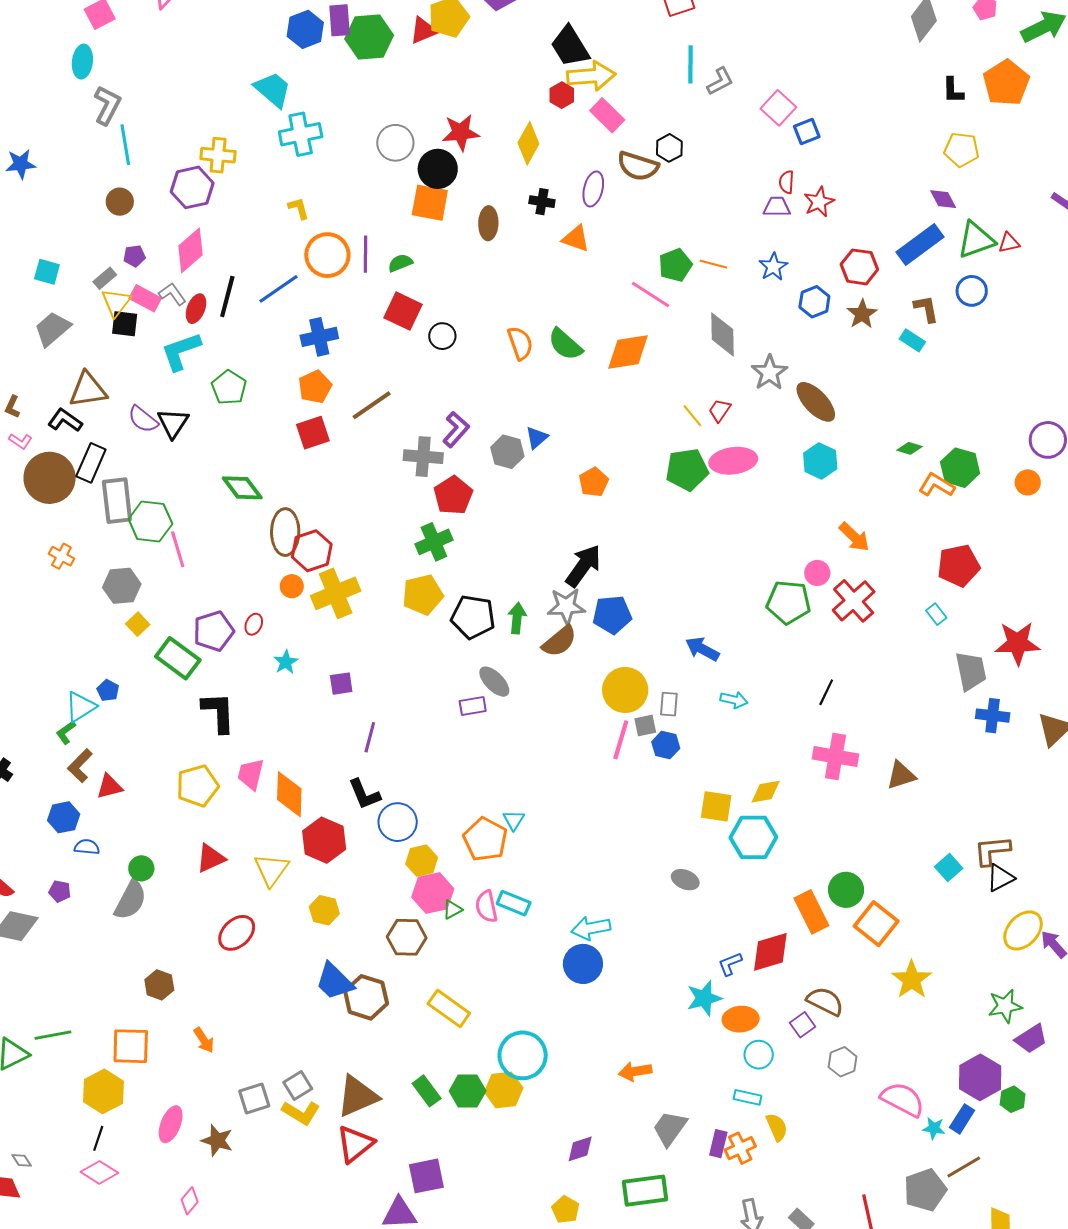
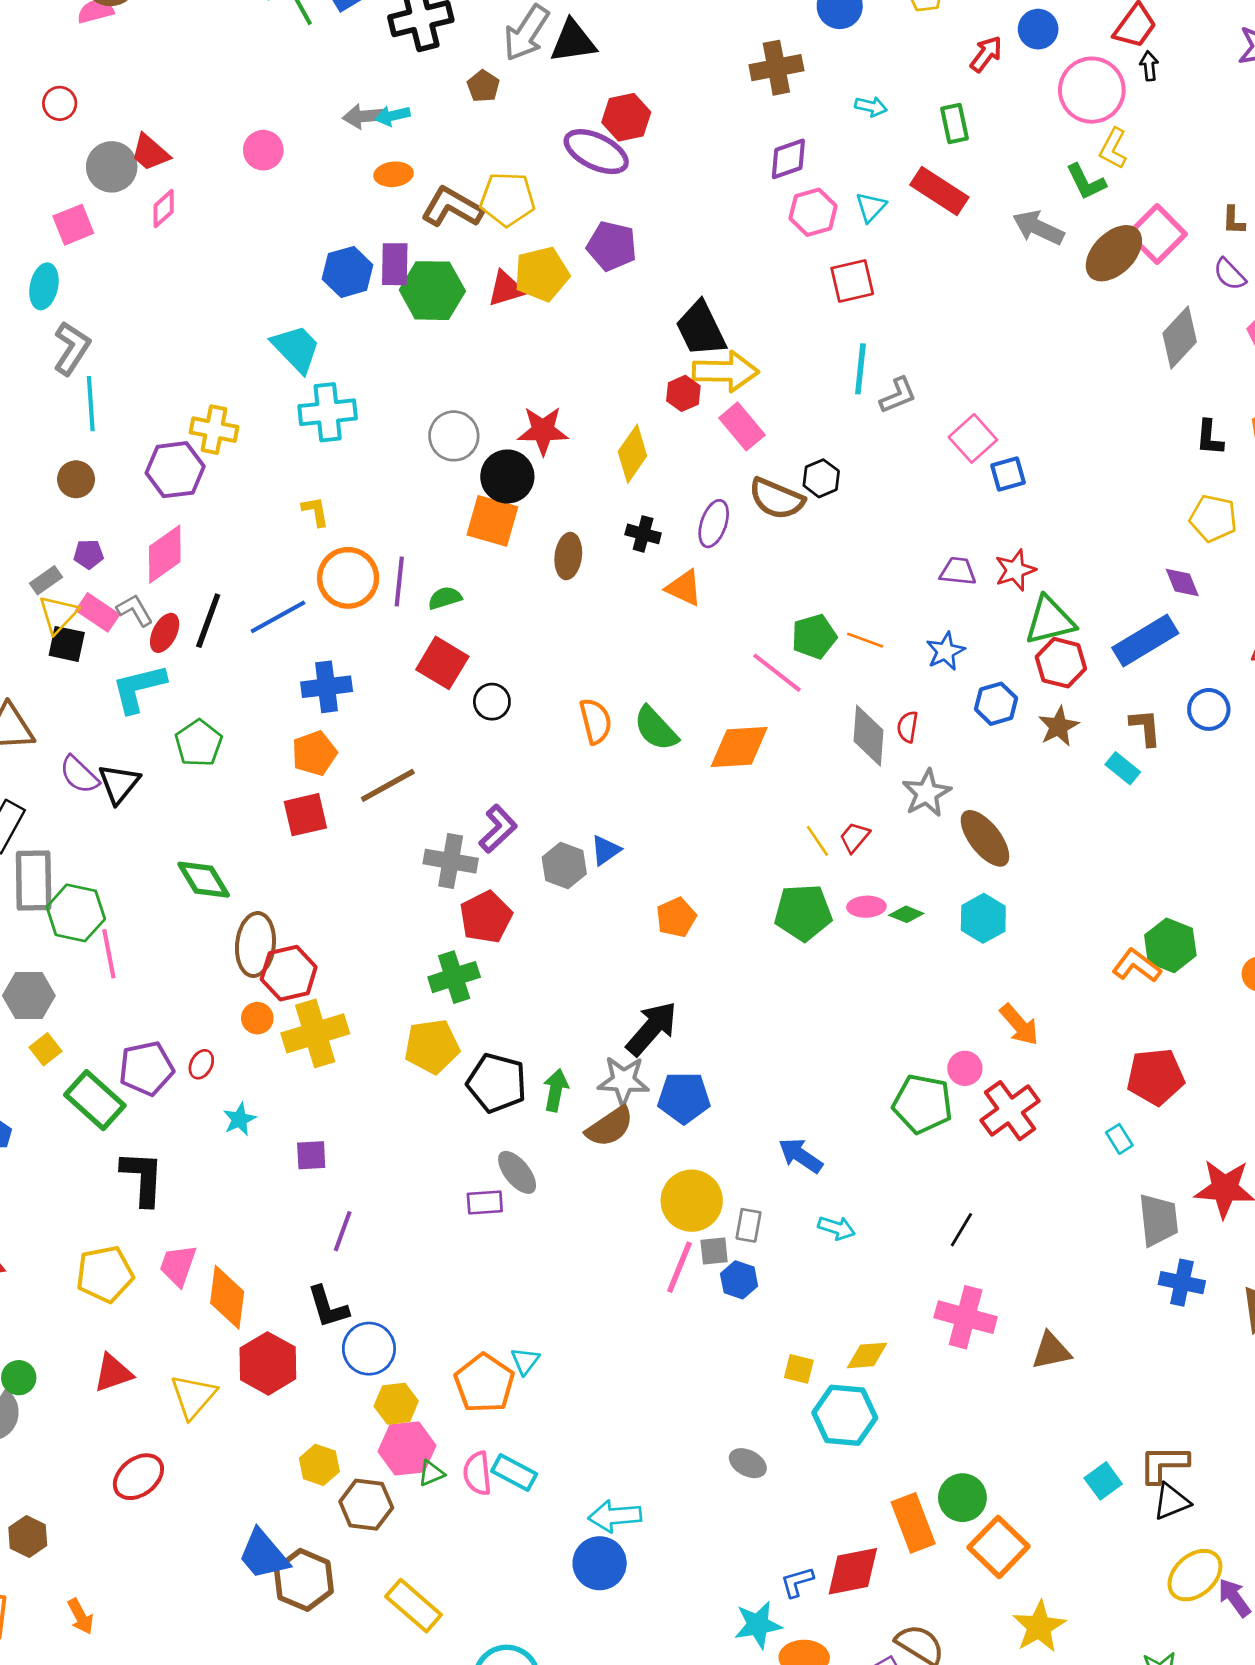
red semicircle: (787, 182) -> (908, 727), moved
green triangle: (976, 240) -> (1050, 621), moved
green diamond: (910, 448) -> (906, 914), moved
pink ellipse: (733, 461) -> (866, 907), size x0.6
yellow square: (716, 806) -> (799, 1369), size x0.7
yellow hexagon: (324, 910) -> (319, 1465), moved

